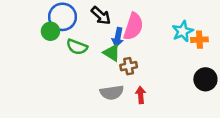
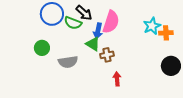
green circle: (50, 31) -> (42, 48), moved
green semicircle: (77, 47) -> (73, 23), moved
gray semicircle: (112, 93) -> (68, 62), moved

